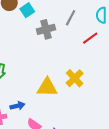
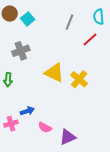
gray cross: (46, 29) -> (21, 51), moved
yellow triangle: (47, 87) -> (54, 73), moved, turned 30

